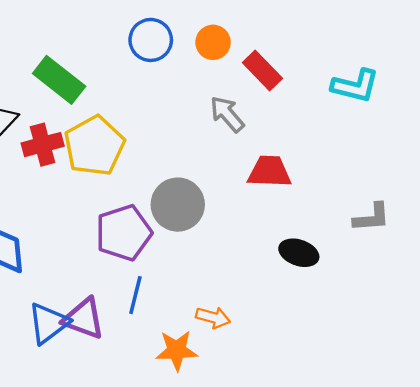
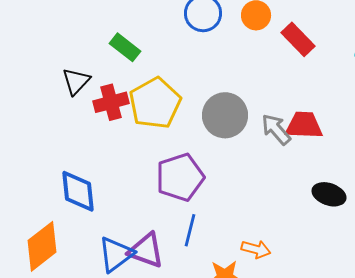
green rectangle: (59, 80) -> (125, 47), size x0.7
gray arrow: (227, 114) -> (276, 129), moved
gray circle: (178, 205) -> (225, 115), moved

